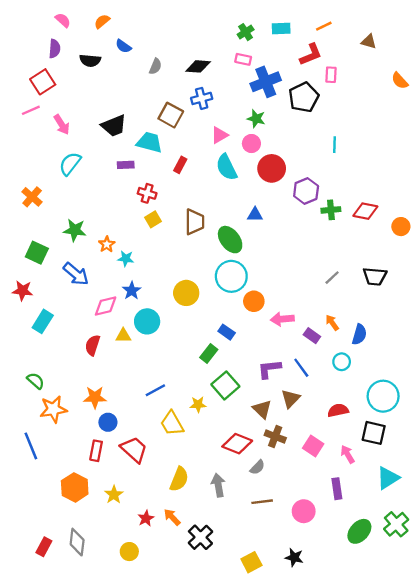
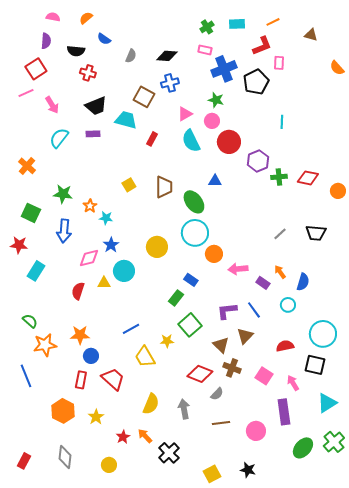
pink semicircle: (63, 20) -> (53, 17), turned -32
purple rectangle: (126, 165) -> (93, 134), moved
red cross: (147, 193) -> (88, 73), moved
blue arrow: (76, 274) -> (64, 231), turned 55
purple rectangle: (337, 489) -> (284, 412), size x1.4
red rectangle: (44, 547) -> (24, 461), moved

